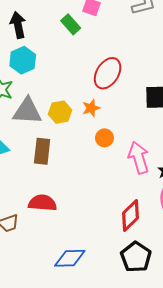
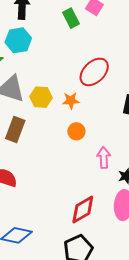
pink arrow: (139, 158) -> (104, 158), size x0.7

